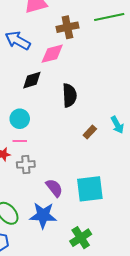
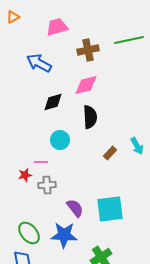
pink diamond: (52, 54) -> (86, 85), moved
cyan circle: (20, 119) -> (60, 140), moved

